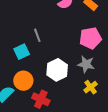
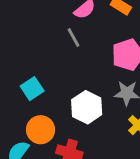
gray line: (37, 35) -> (73, 38), moved

